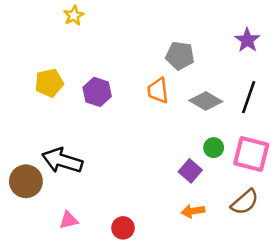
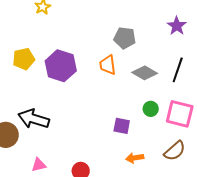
purple hexagon: (97, 92) -> (61, 66), size x1.4
purple square: (190, 171) -> (122, 126), moved, turned -30

